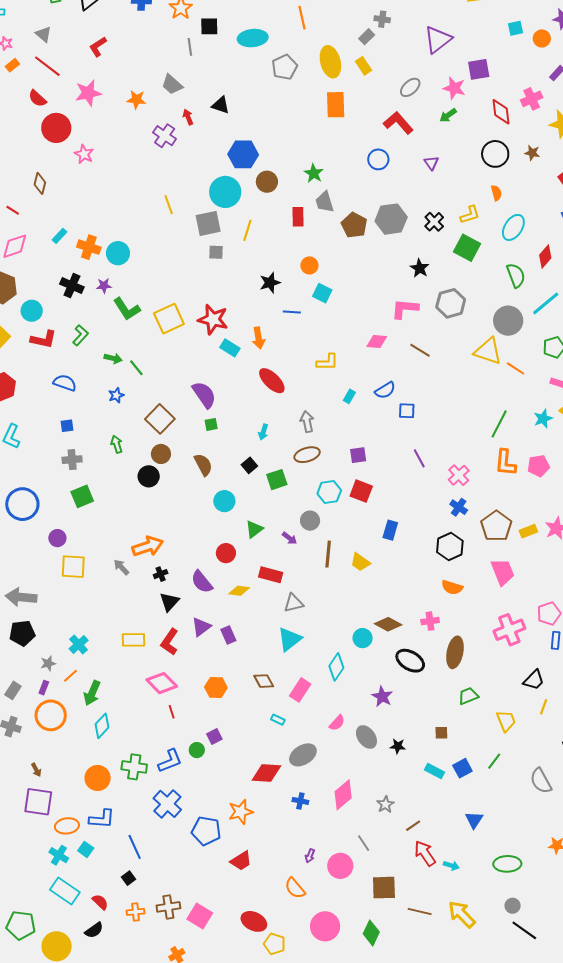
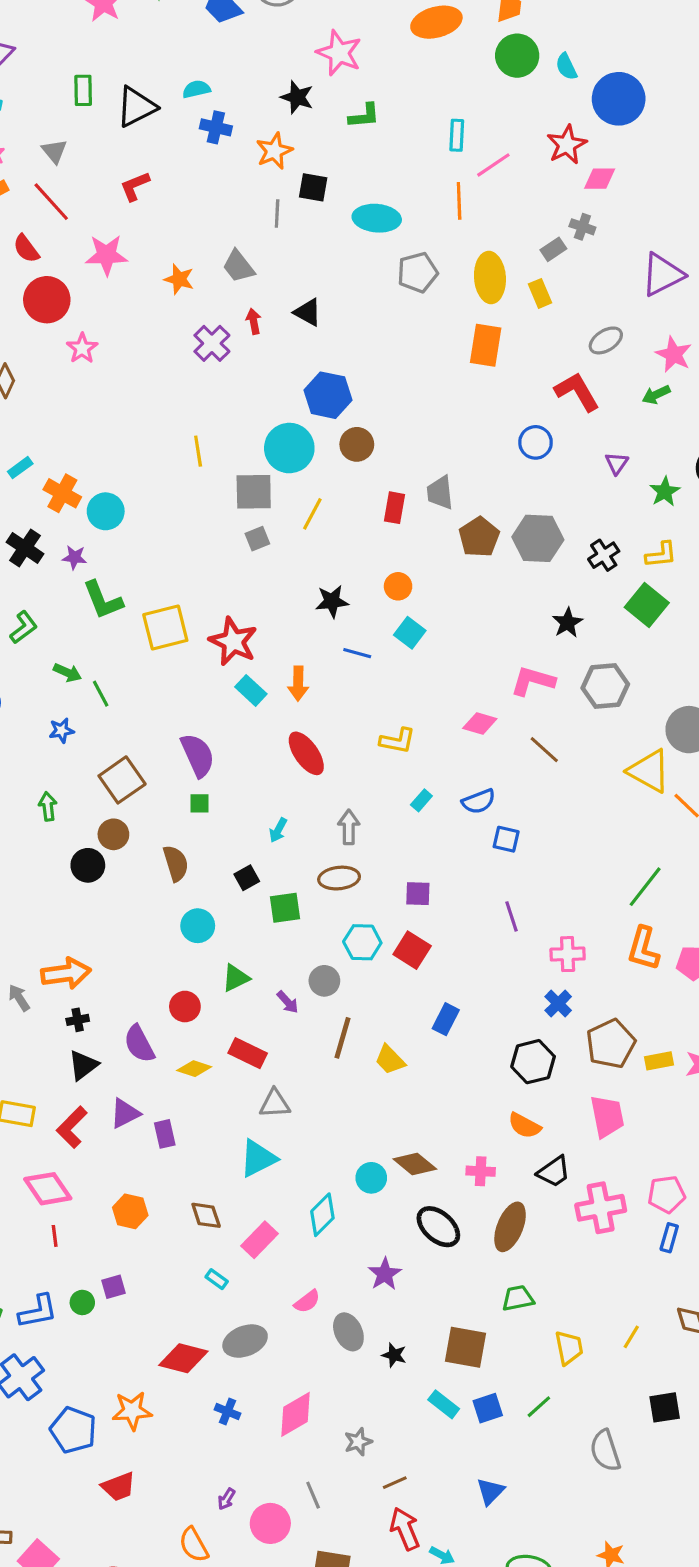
green star: (314, 173) -> (665, 492), moved
gray square: (216, 252) -> (257, 539), turned -35
pink cross: (459, 475) -> (568, 954), turned 30
black trapezoid: (534, 680) -> (554, 1172), moved
brown square: (441, 733) -> (465, 1347), size x2.0

